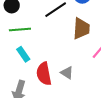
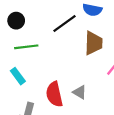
cyan rectangle: (23, 54) -> (18, 76), moved

